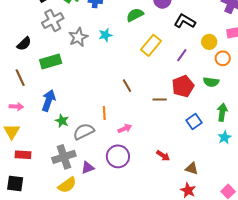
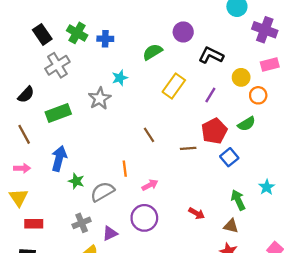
gray star: (78, 37) -> (100, 98), moved
green semicircle: (211, 82) -> (247, 124), turned -35
green arrow: (222, 112) -> (238, 200), moved, turned -30
blue square: (194, 122) -> (229, 157), moved
gray cross: (64, 157) -> (82, 223), size x0.7

